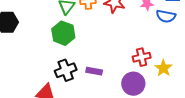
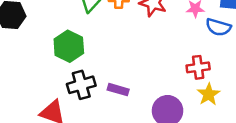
green hexagon: (63, 33) -> (69, 46), moved
red cross: (142, 57) -> (198, 67), moved

